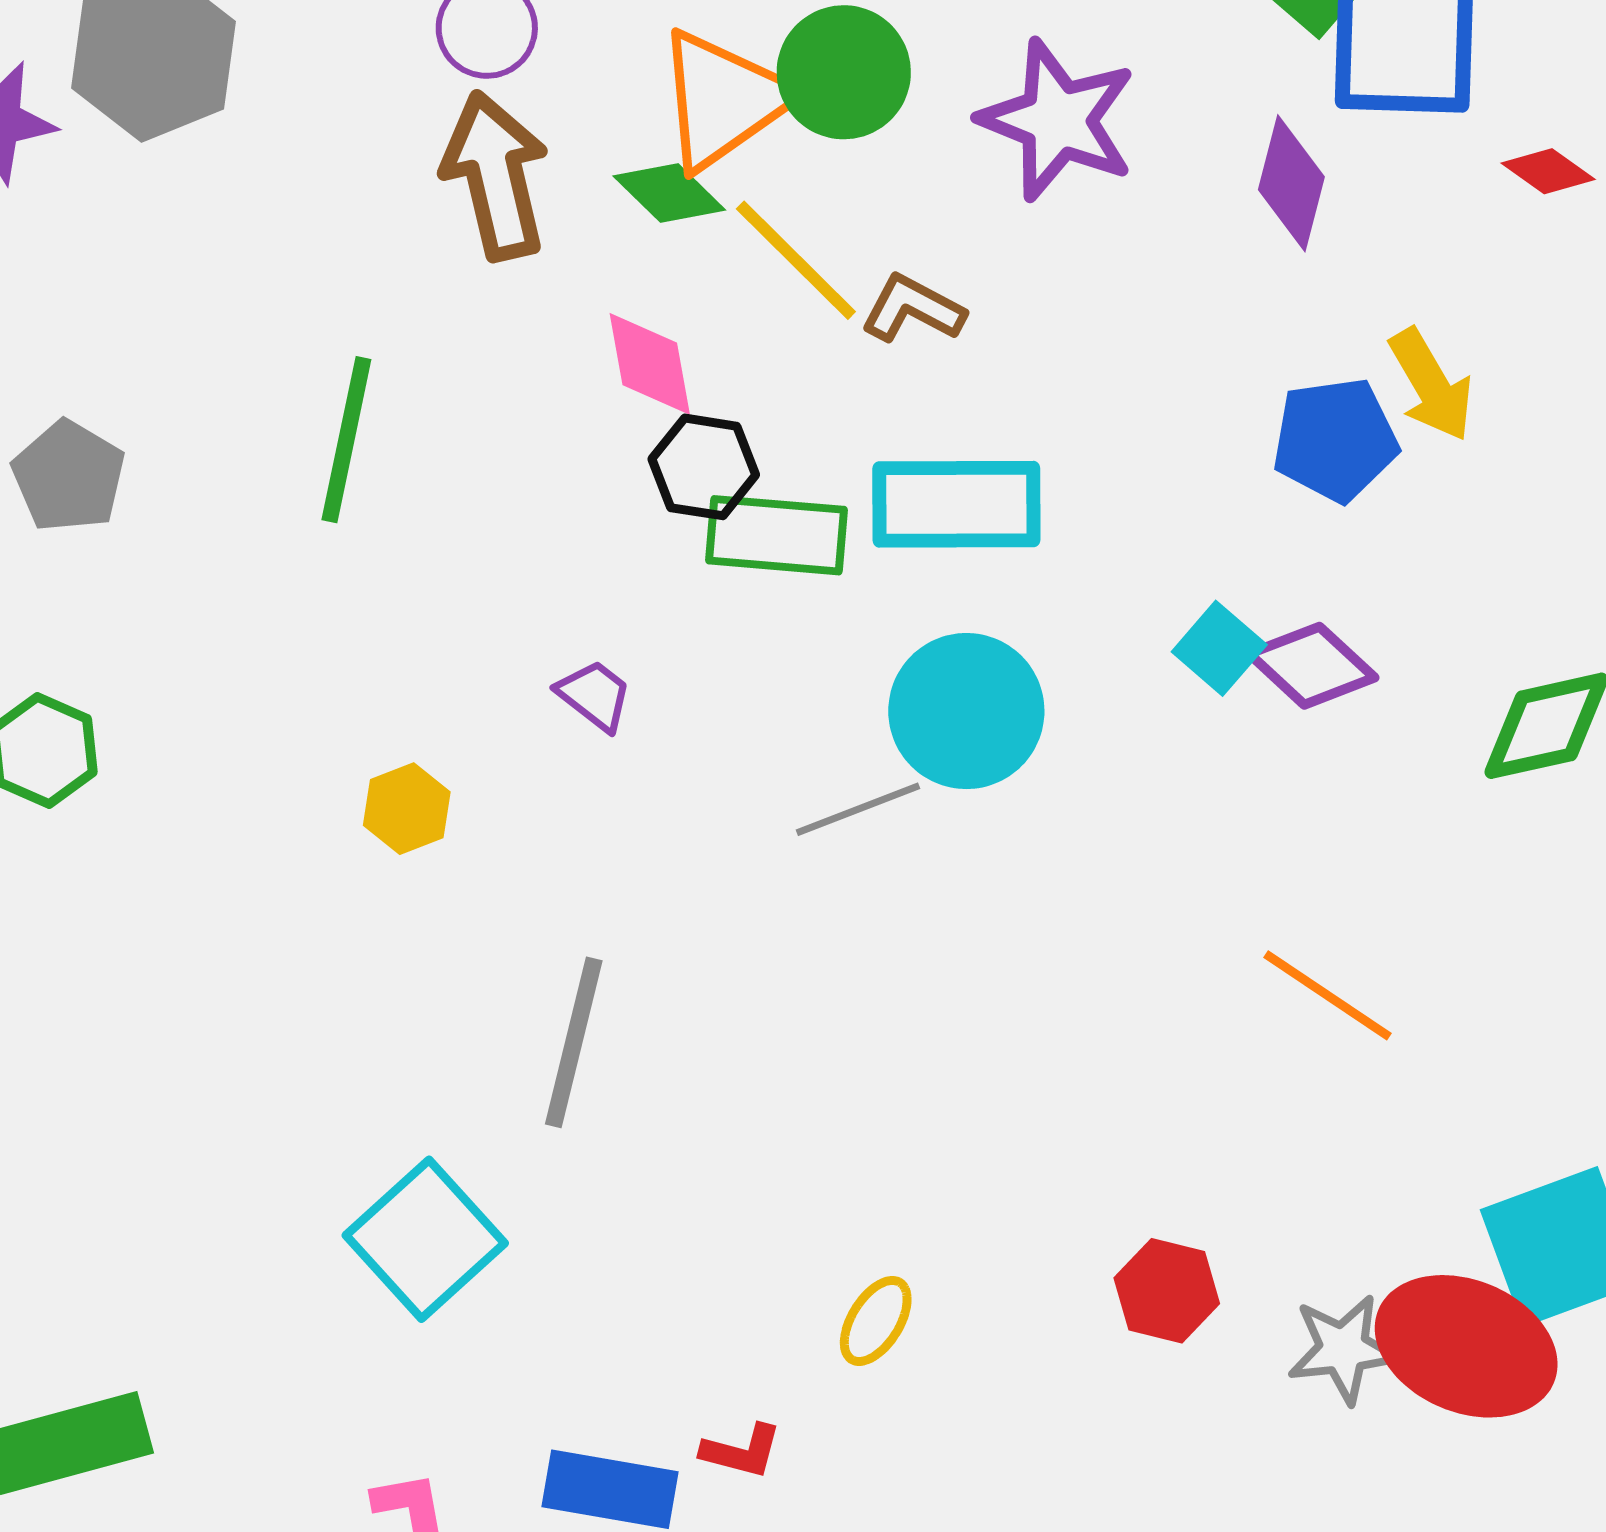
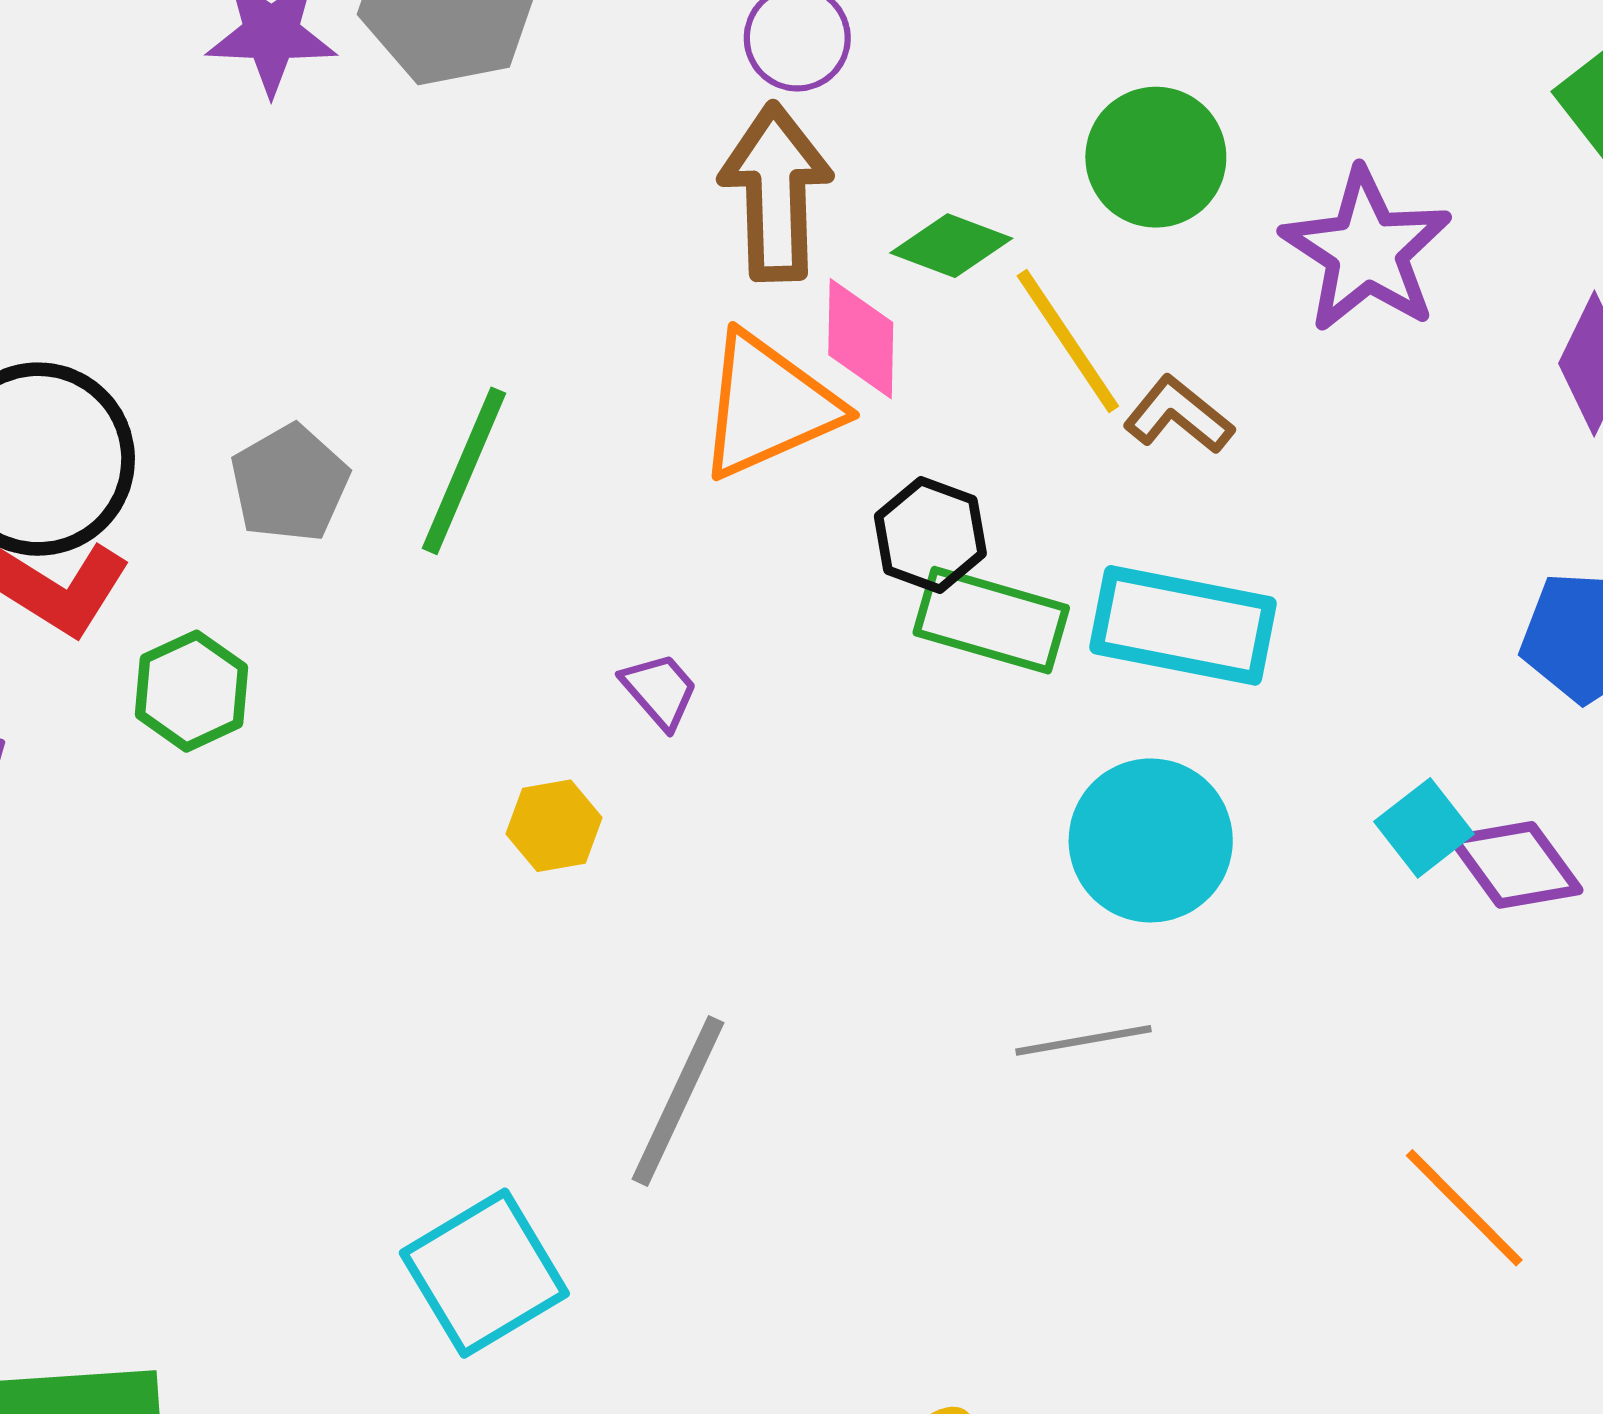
orange triangle: (724, 100) -> (768, 406), moved
green diamond: (669, 193) -> (951, 246), turned -35
pink diamond: (650, 364) -> (861, 339), moved
green line: (346, 440) -> (464, 471), moved
gray pentagon: (69, 476) -> (290, 483), moved
purple trapezoid: (594, 695) -> (660, 691), moved
gray line: (858, 809) -> (1084, 1040), moved

